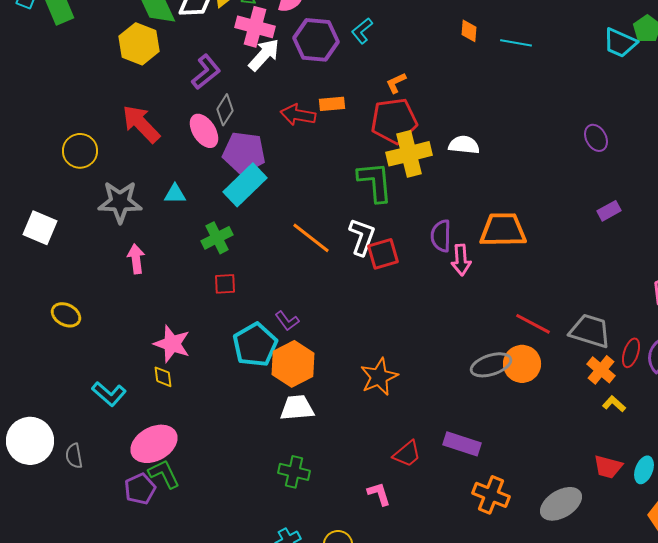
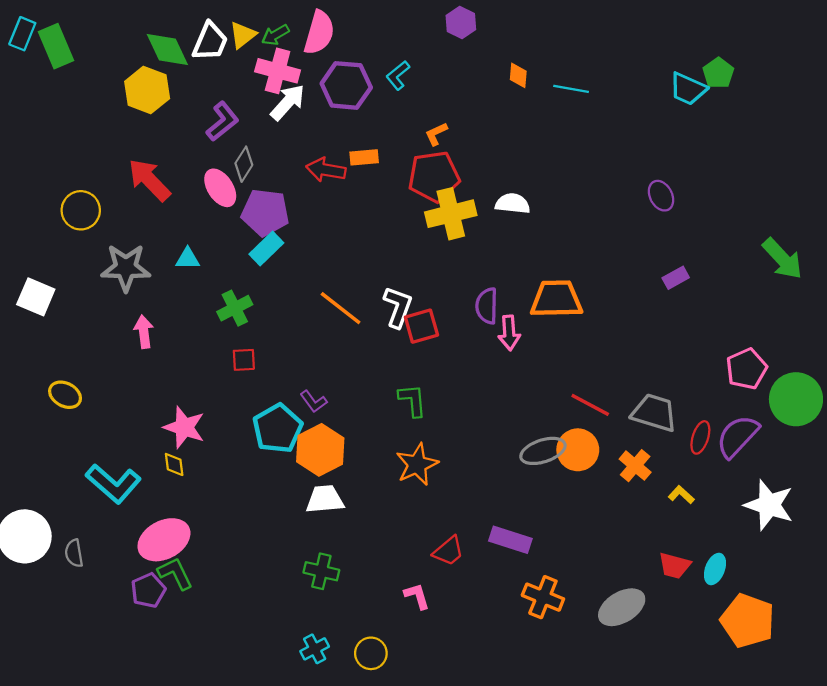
green L-shape: (375, 182) -> (412, 400), moved, size x0.7
cyan rectangle: (245, 185) -> (266, 249), size x0.7
orange cross: (601, 370) -> (635, 466), moved
cyan L-shape: (109, 394) -> (113, 484), size x1.4

